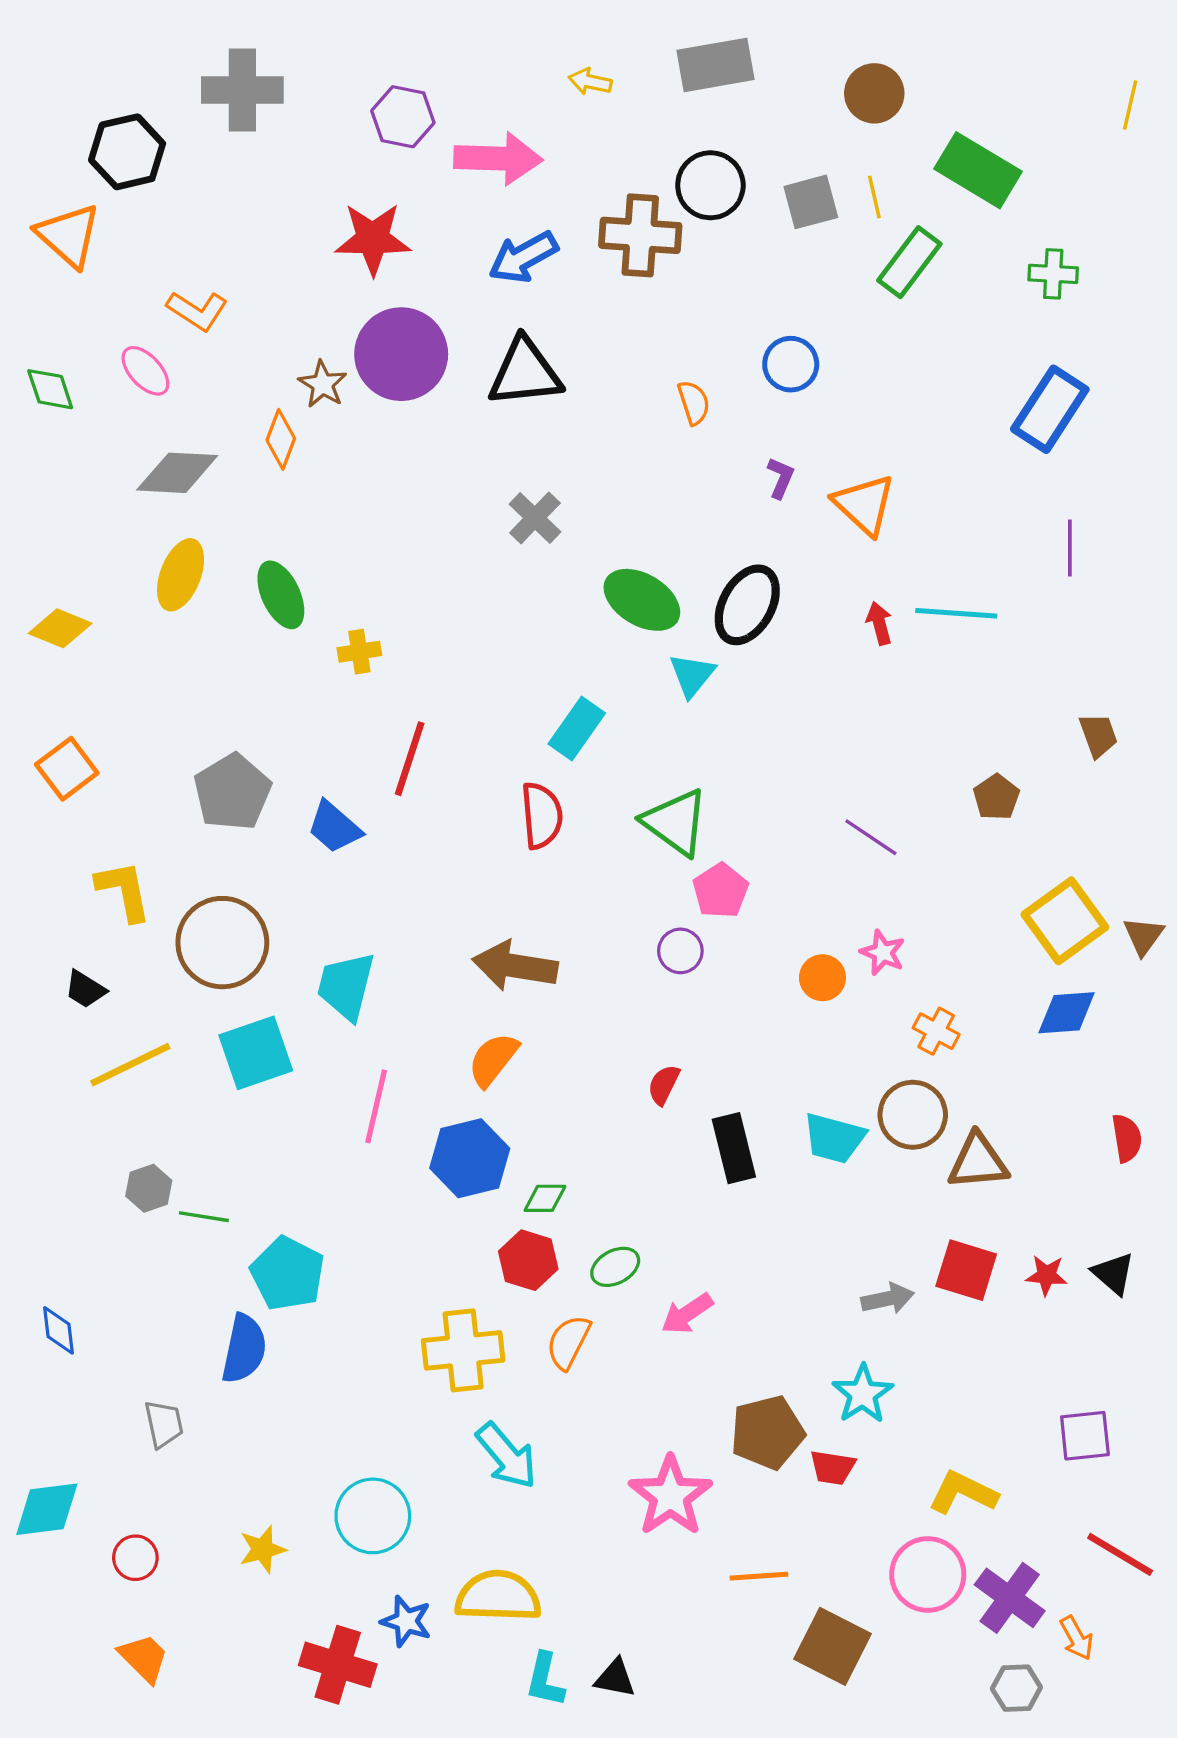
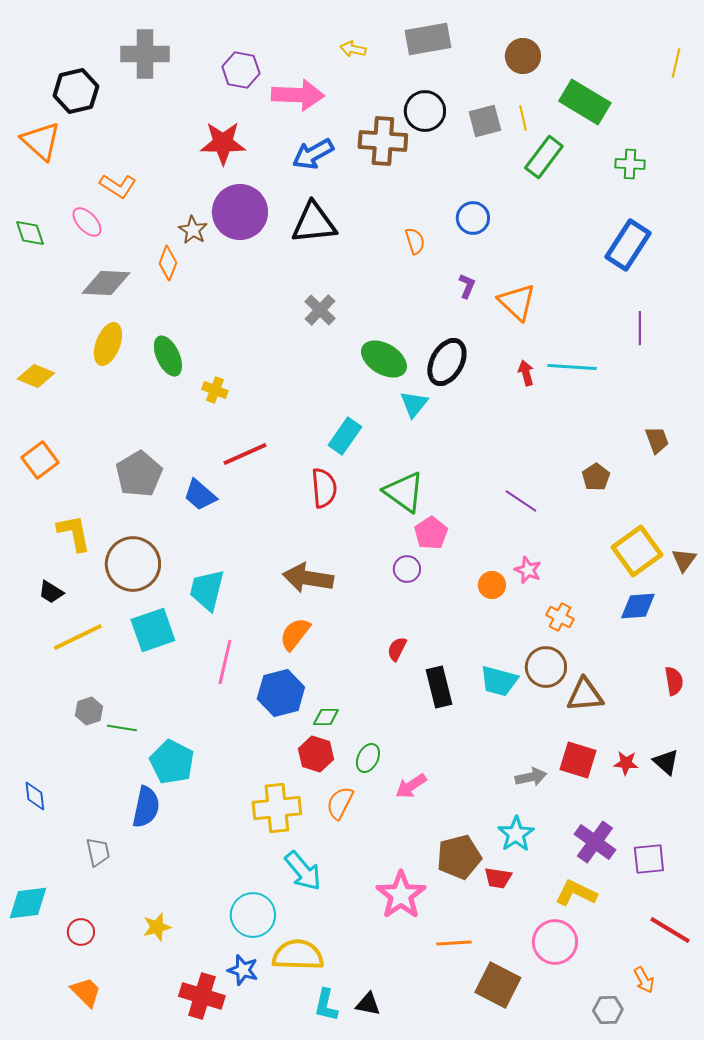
yellow cross: (359, 652) -> (215, 390), turned 30
red line: (410, 759) -> (245, 454), turned 48
green ellipse: (615, 1267) -> (368, 758), turned -36
cyan circle: (373, 1516) -> (253, 915), moved
purple cross: (1010, 1598) -> (595, 842), moved

